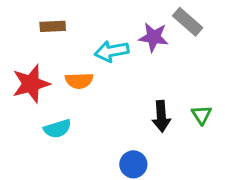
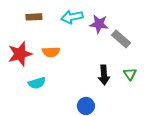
gray rectangle: (188, 22) -> (121, 39), moved
cyan arrow: (112, 51) -> (72, 17), moved

